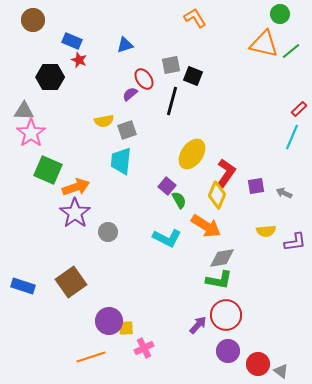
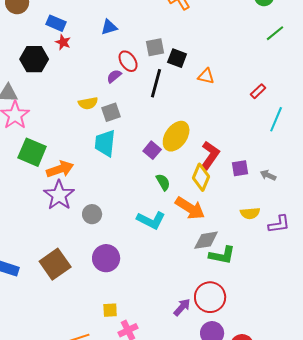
orange triangle: (264, 44) -> (206, 76), moved, size x0.6
red rectangle: (299, 109) -> (258, 91), moved
purple square: (167, 186) -> (152, 150), moved
green L-shape: (219, 280) -> (222, 255), moved
purple circle: (109, 321) -> (106, 258), moved

